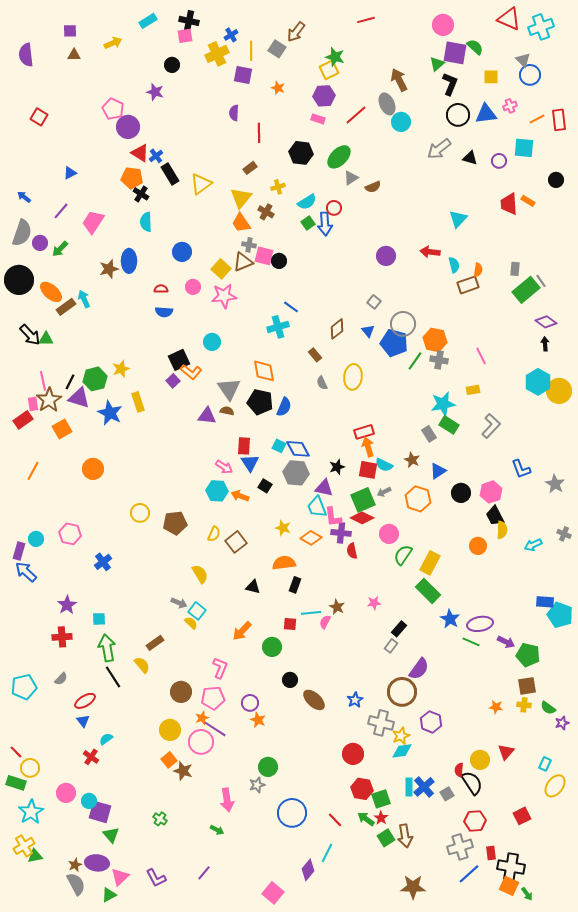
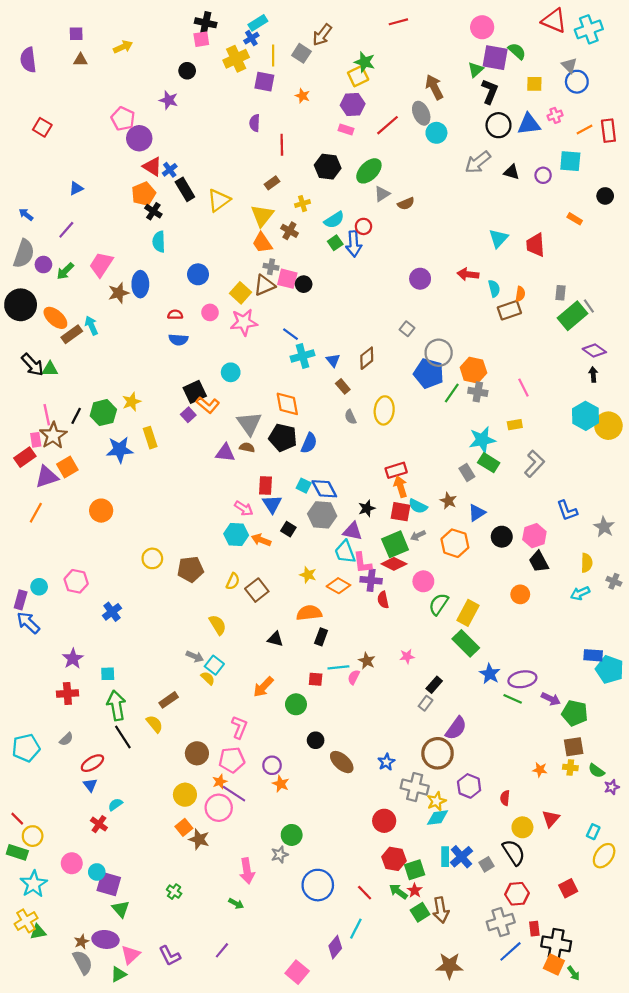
cyan rectangle: (148, 21) -> (258, 23), moved
orange pentagon: (132, 178) -> (144, 194), turned -30
red trapezoid: (509, 204) -> (535, 245), moved
pink trapezoid: (93, 222) -> (101, 265), moved
blue line: (291, 307) -> (291, 334), moved
blue triangle: (368, 331) -> (333, 360), moved
purple triangle: (79, 398) -> (47, 477), moved, turned -35
blue star: (110, 413) -> (120, 450), turned -30
yellow semicircle: (502, 530) -> (587, 563), moved
red semicircle: (459, 770) -> (505, 798), moved

